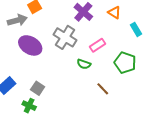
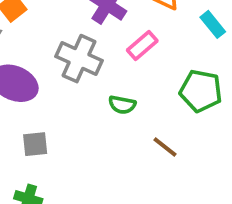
pink rectangle: (97, 45) -> (142, 46), moved
gray square: (38, 88) -> (35, 144), moved, turned -32

